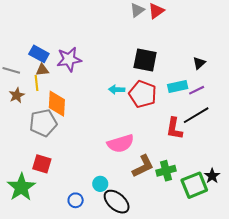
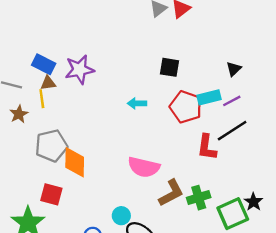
black square: (145, 60) -> (170, 67), size x0.7
red pentagon: (143, 94) -> (186, 107), moved
orange diamond: (57, 104) -> (75, 162), moved
pink semicircle: (121, 143) -> (144, 167), turned 32

